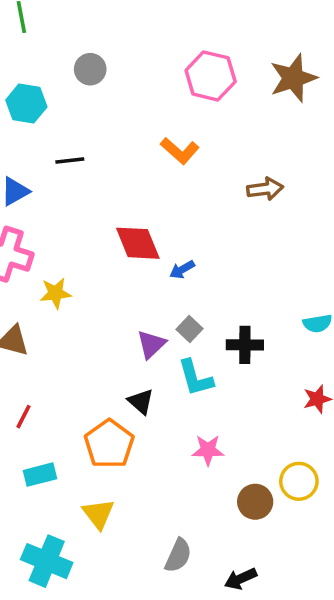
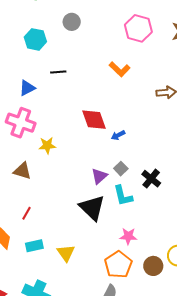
black cross: (245, 345) -> (151, 179), turned 36
black triangle: (141, 402) -> (92, 208), size x1.8
orange pentagon: (109, 444) -> (118, 265), moved
yellow triangle: (98, 514) -> (66, 253), moved

